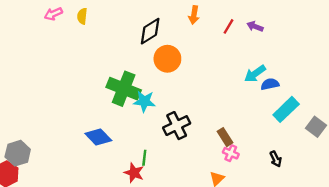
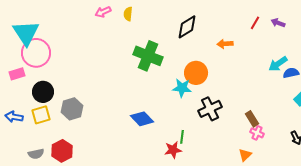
orange arrow: (194, 15) -> (225, 44), moved, turned 77
orange circle: (167, 59) -> (196, 73), moved
green cross: (124, 89) -> (148, 56), moved
gray hexagon: (18, 153) -> (72, 109), moved
red star: (134, 173) -> (173, 150), turned -30

